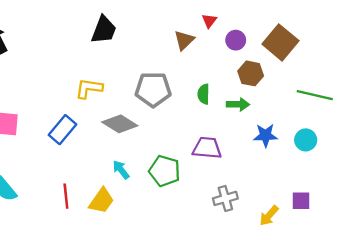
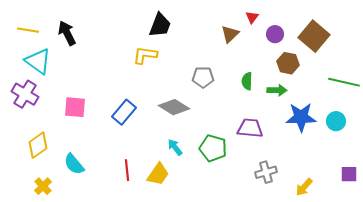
yellow L-shape: (89, 88) -> (145, 55), moved
gray pentagon: (153, 89) -> (203, 77), size x0.7
blue star: (266, 135) -> (301, 117), size x1.4
purple square: (301, 201) -> (349, 174), moved

